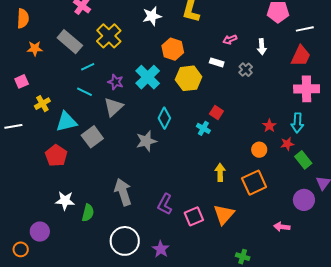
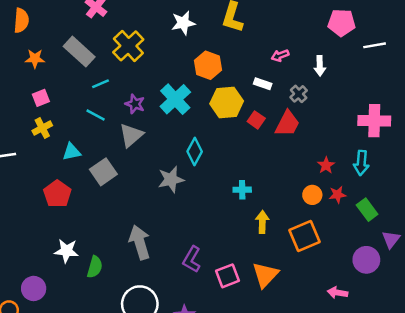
red trapezoid: (301, 56) -> (287, 124), moved
pink square: (22, 81) -> (41, 98), moved
red square: (216, 112) -> (256, 120), moved
cyan triangle: (66, 122) -> (72, 152), size x0.7
cyan cross: (203, 128) -> (242, 190), moved, turned -32
red star: (287, 144) -> (337, 195), moved

